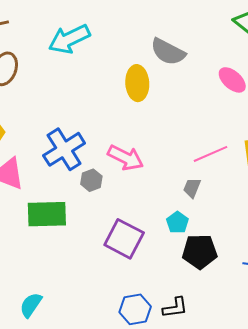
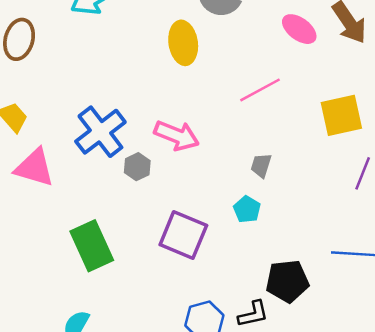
pink line: (210, 154) -> (260, 90), moved
green rectangle: (47, 214) -> (92, 246), moved, turned 72
black pentagon: (200, 252) -> (287, 281), moved

